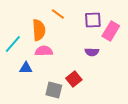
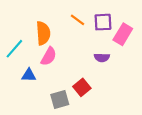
orange line: (58, 14) -> (77, 20), moved
pink semicircle: (44, 51) -> (49, 56), turned 120
gray square: (54, 90) -> (60, 100), turned -30

